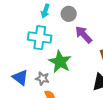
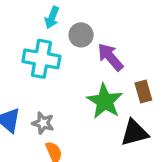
gray circle: (69, 14) -> (81, 35), moved
green star: (60, 62) -> (105, 101), moved

